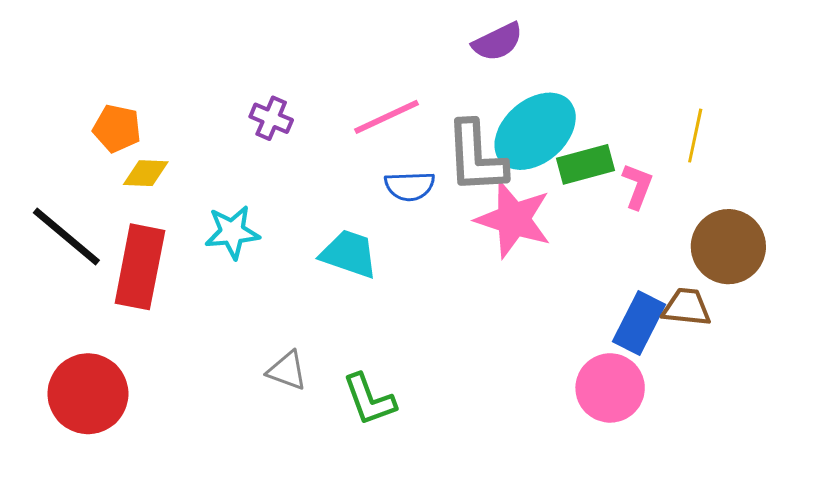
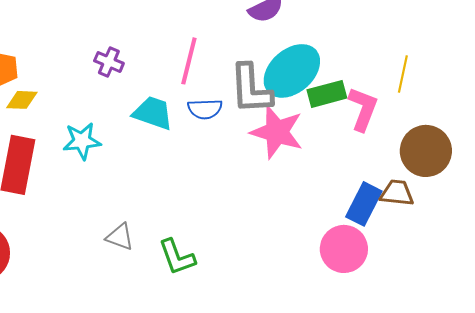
pink line: (387, 117) -> (189, 61), turned -51
pink L-shape: (638, 186) -> (363, 109), size x1.4
cyan trapezoid: (349, 254) -> (153, 113), moved

